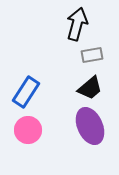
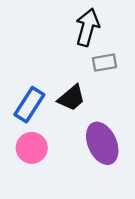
black trapezoid: (90, 88) -> (71, 98), moved

